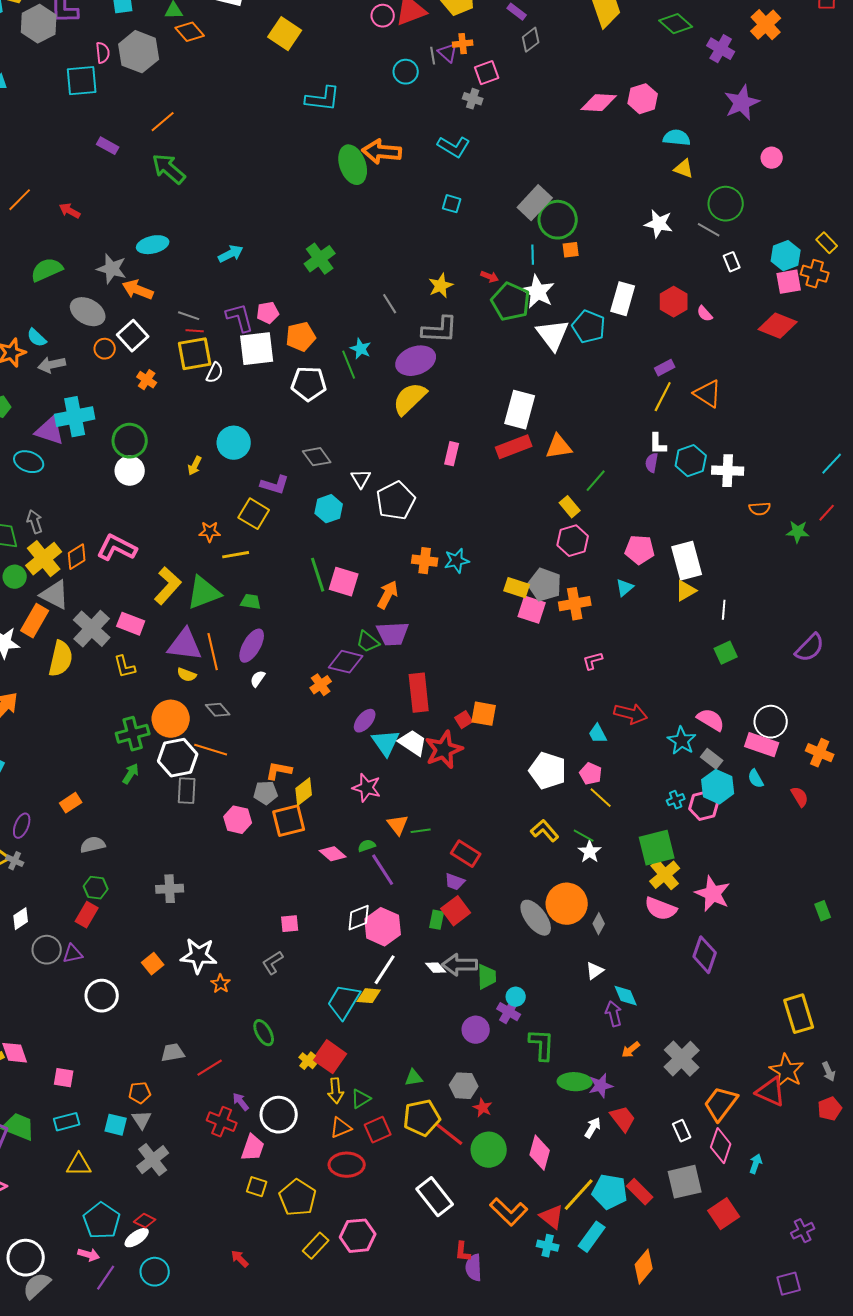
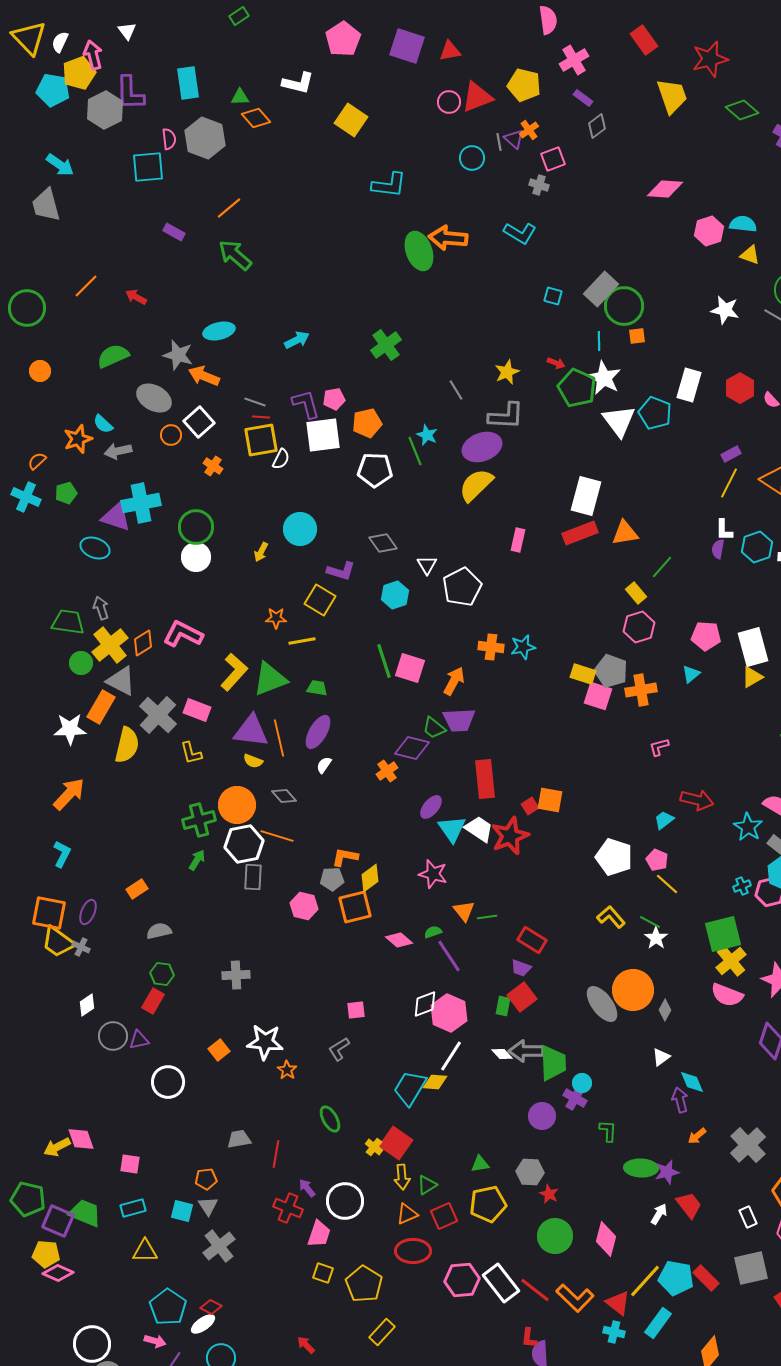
orange cross: (463, 44) -> (529, 130), turned -30
pink hexagon: (643, 99) -> (709, 231), moved
cyan square: (452, 204) -> (553, 296), moved
cyan trapezoid: (598, 734) -> (664, 820), turned 80
green trapezoid: (487, 977) -> (553, 1063), size x1.4
green L-shape: (542, 1045) -> (608, 1131), size x0.7
red line: (210, 1068) -> (276, 1154), turned -48
red line: (449, 1134) -> (535, 1290), moved
pink hexagon: (358, 1236) -> (462, 1280), moved

